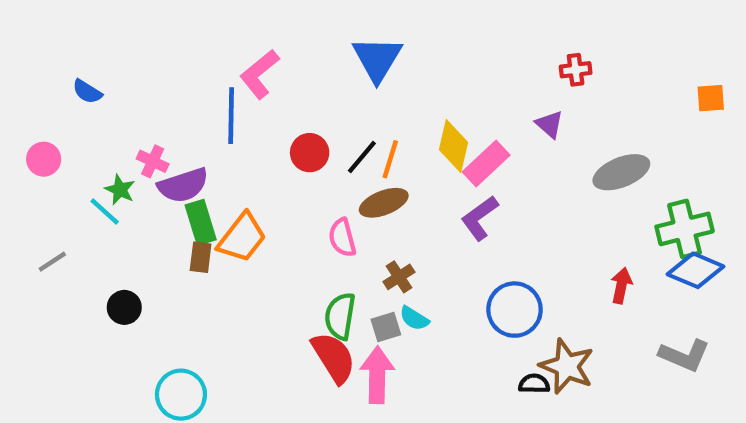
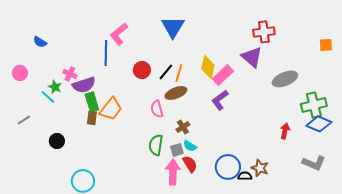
red cross: (576, 70) -> (264, 32), size x1.5
purple triangle: (549, 124) -> (252, 57), size x1.6
blue circle: (515, 310) -> (228, 167), moved
red semicircle: (334, 358) -> (190, 164), moved, size x0.7
brown star: (567, 366) -> (260, 168), size x0.7

